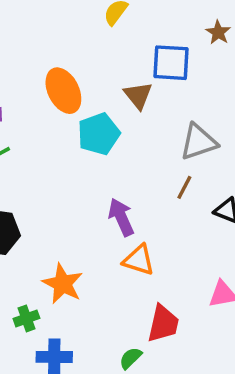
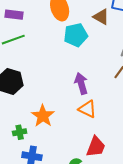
brown triangle: (138, 95) -> (101, 17), turned -30

